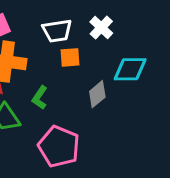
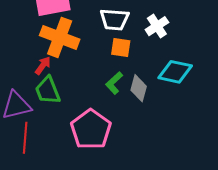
gray diamond: (97, 94) -> (139, 88), turned -48
green L-shape: (40, 98) -> (114, 83), moved

